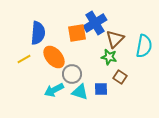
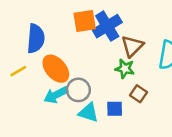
orange square: (77, 33) -> (85, 21), moved
cyan arrow: (54, 90) -> (56, 95), moved

